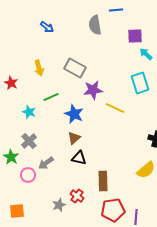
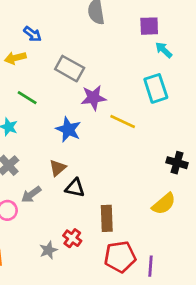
blue arrow: (47, 27) -> (32, 34), moved
yellow arrow: (39, 68) -> (15, 58), moved, turned 91
green line: (51, 97) -> (27, 98), moved, turned 56
brown triangle: (74, 138) -> (58, 168), moved

